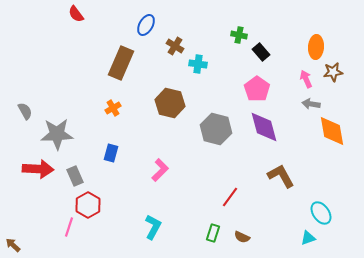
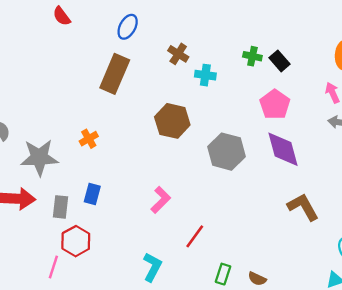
blue ellipse: (146, 25) -> (128, 27), moved
green cross: (239, 35) -> (252, 56), moved
orange cross: (113, 108) -> (89, 139), moved
blue rectangle: (111, 153) -> (92, 194), moved
gray rectangle: (75, 176) -> (60, 207), turned 30
red line: (230, 197) -> (195, 236), moved

